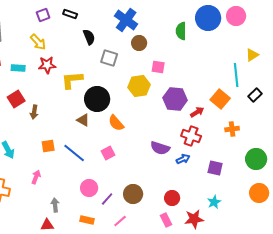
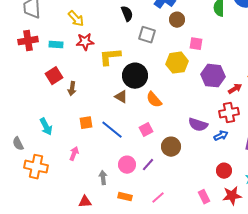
red cross: (191, 136) -> (229, 113), turned -30
brown circle: (133, 194) -> (171, 147), moved
red circle: (172, 198) -> (224, 171), moved
purple line: (107, 199) -> (148, 165), moved
gray arrow: (55, 205) -> (103, 178), moved

